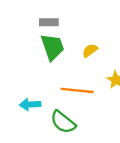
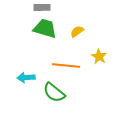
green trapezoid: (52, 47) -> (45, 28), turned -55

